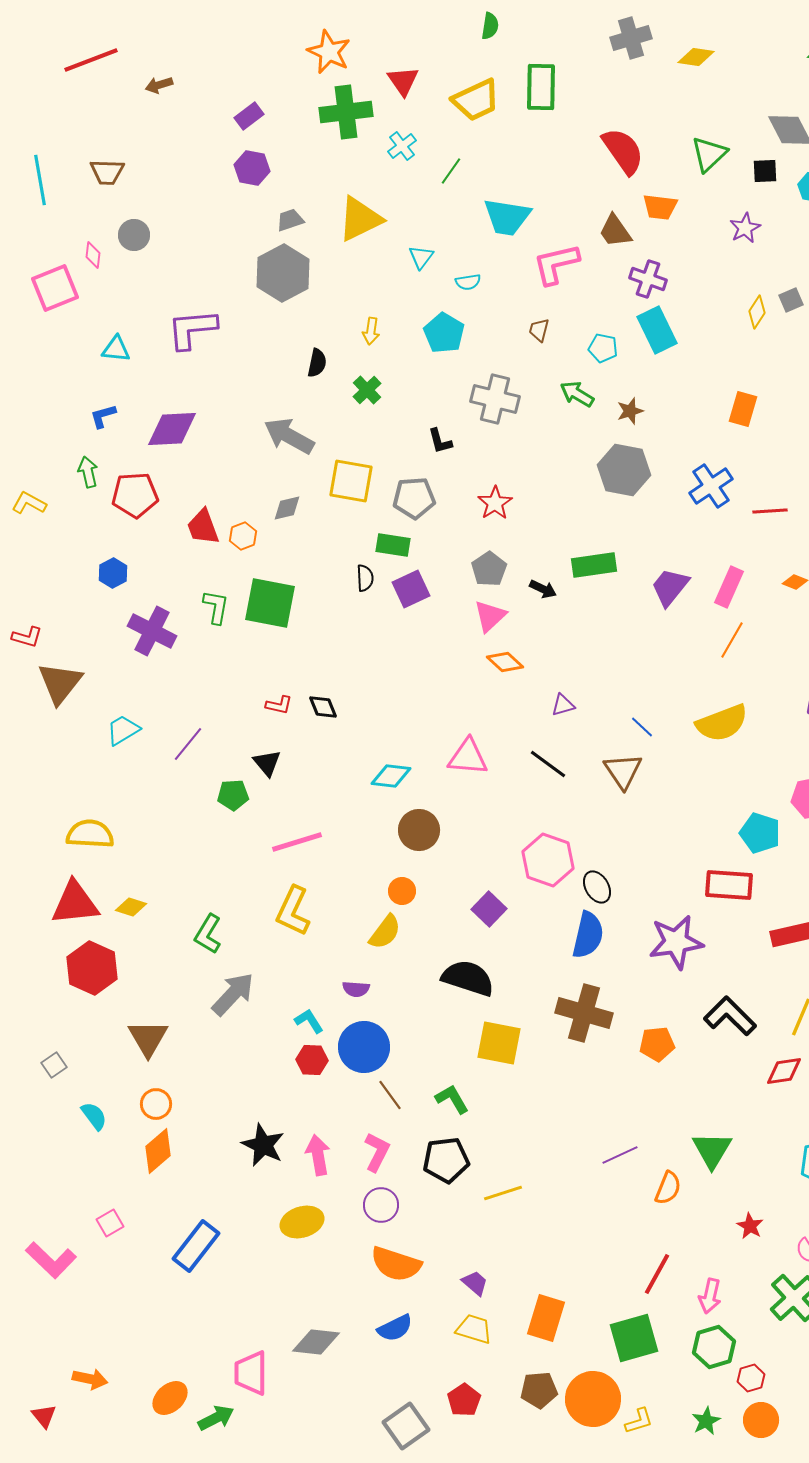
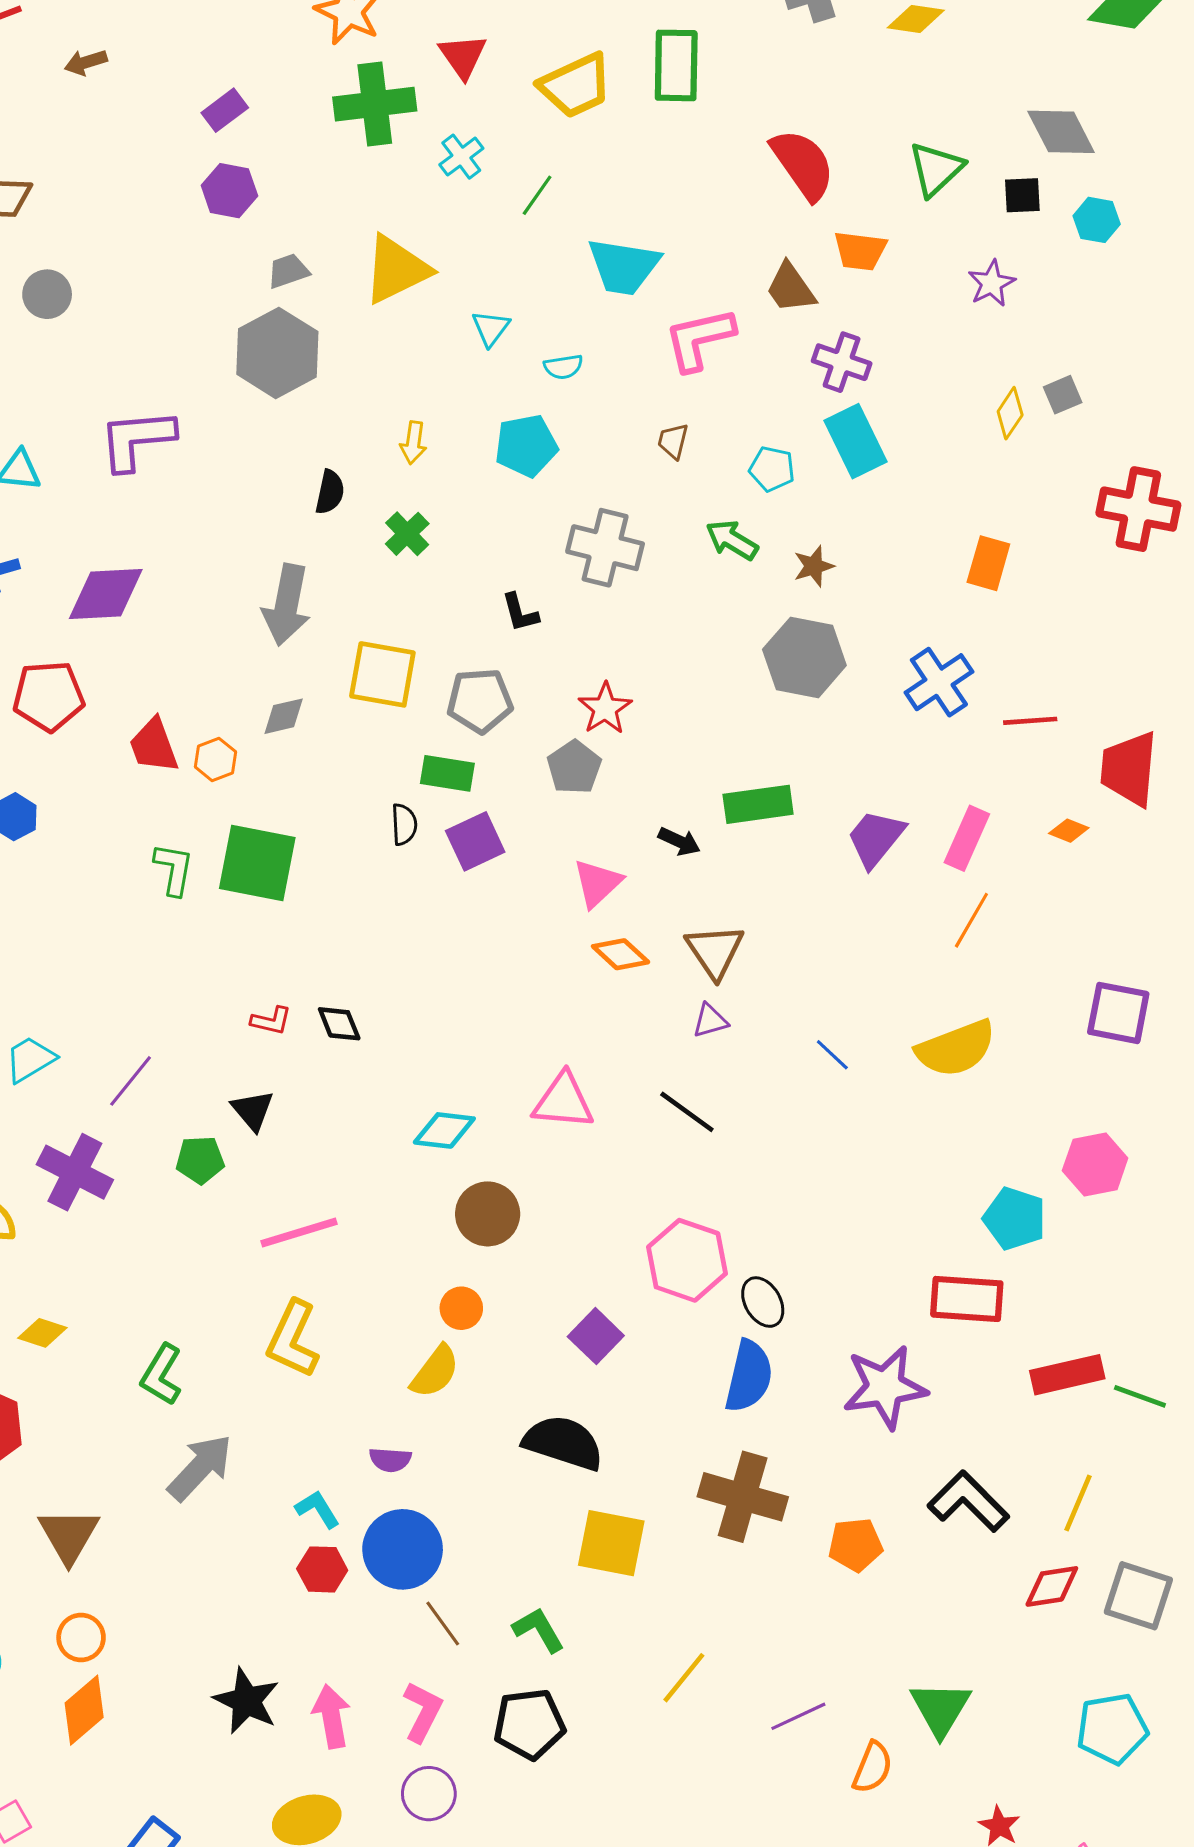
cyan pentagon: (444, 333) -> (526, 446), turned 30
gray arrow: (289, 436) -> (287, 605), turned -108
gray pentagon: (489, 569) -> (574, 767), moved
purple cross: (152, 631) -> (75, 1172), moved
brown triangle: (623, 771) -> (715, 951), moved
yellow line: (503, 1193) -> (684, 1678), moved, turned -33

